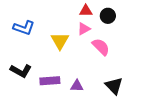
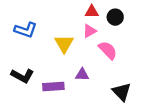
purple triangle: (77, 86) -> (82, 75), moved

